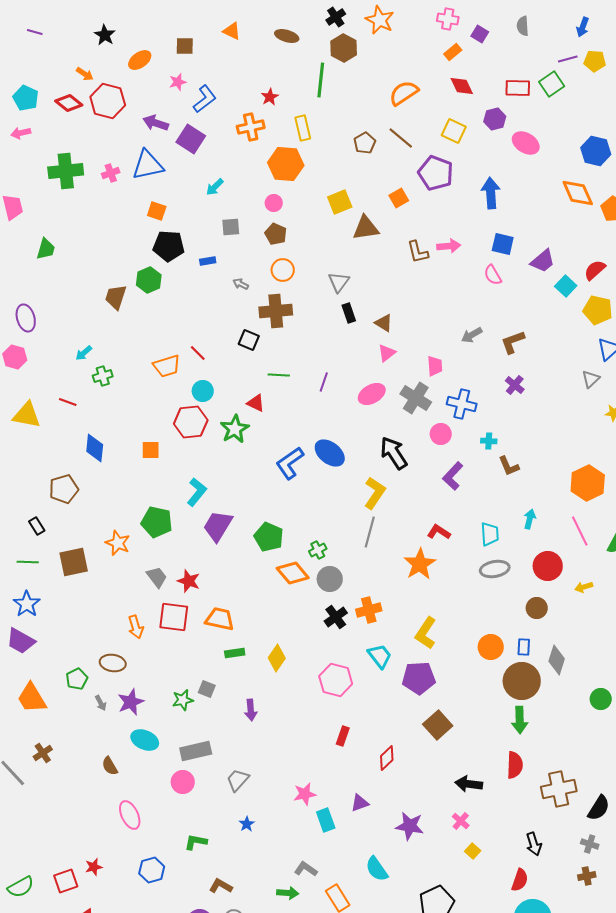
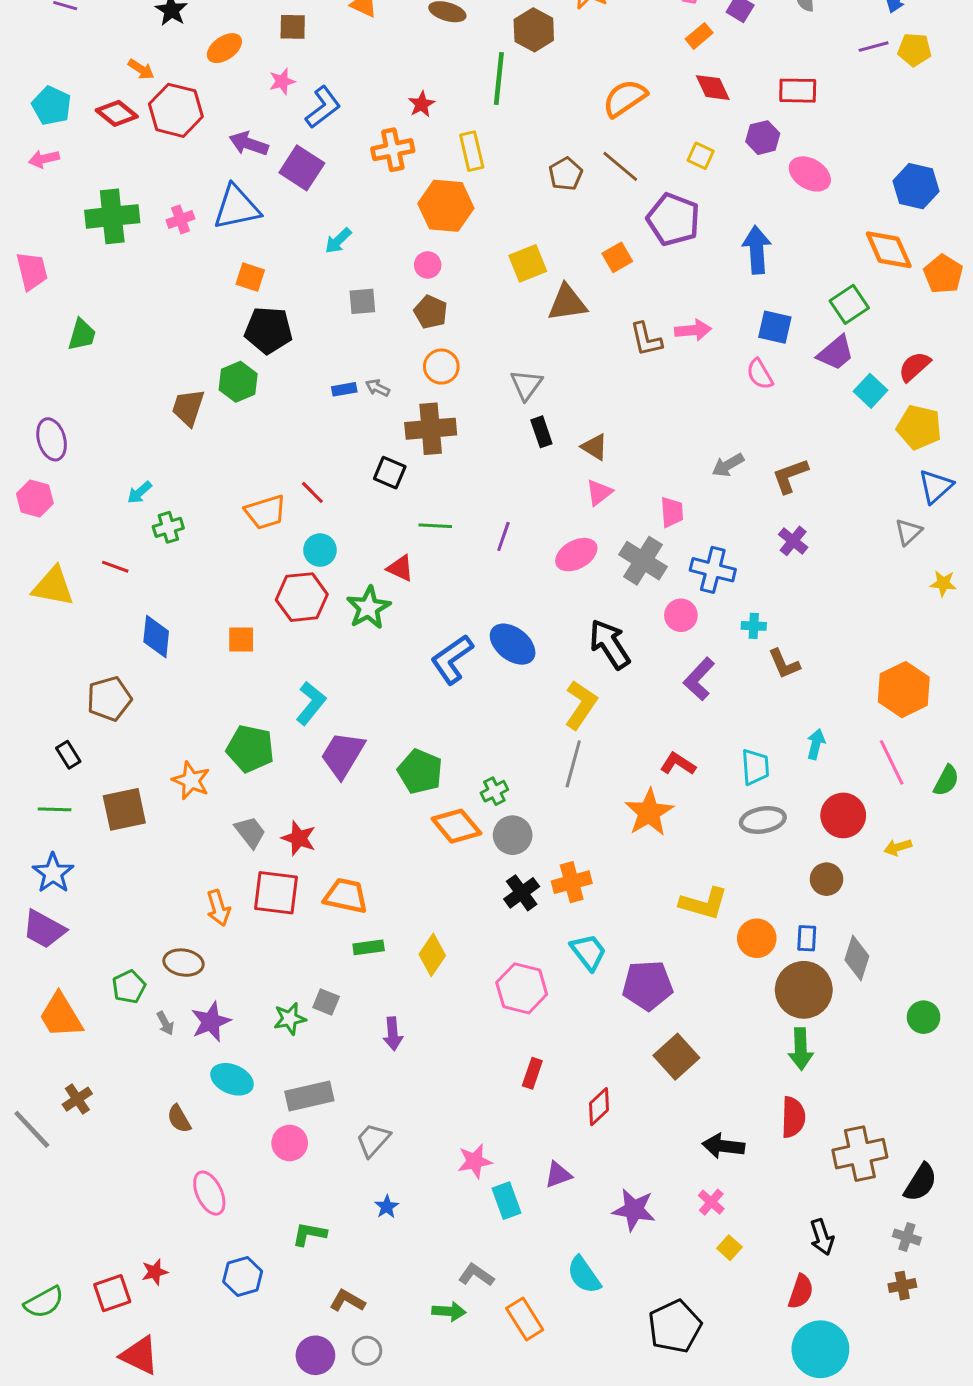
green square: (552, 84) -> (849, 304), moved
yellow square: (454, 131) -> (701, 156), size x0.7
blue rectangle: (208, 261) -> (344, 389), moved
yellow L-shape: (426, 633) -> (704, 903), moved, turned -108

